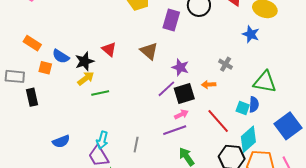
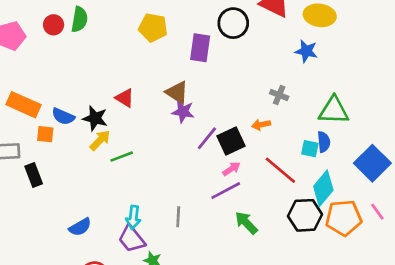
orange rectangle: (32, 43) -> (24, 105), size x1.4
black star: (85, 61) -> (95, 118), turned -30
purple star: (180, 67) -> (183, 112), moved

